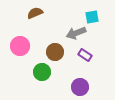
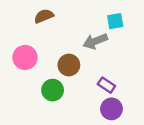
purple rectangle: (85, 55) -> (106, 85), moved
purple circle: (80, 87) -> (111, 109), moved

